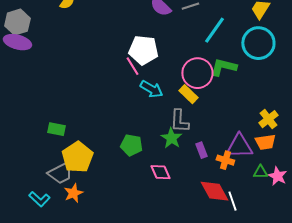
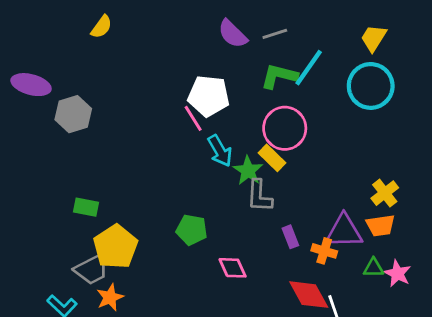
gray hexagon: (17, 22) -> (73, 114), moved
green L-shape: (223, 67) -> (279, 76), moved
cyan arrow: (151, 89) -> (220, 151), turned 30
green star: (171, 138) -> (248, 171), moved

